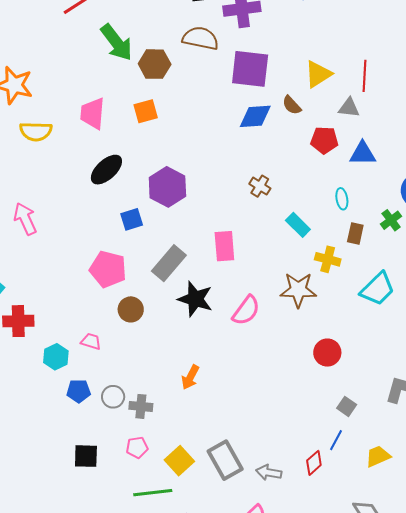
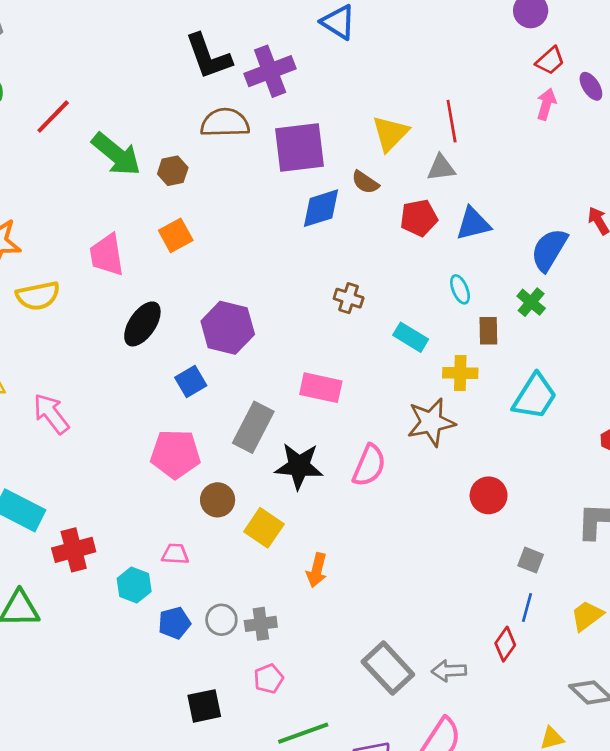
brown hexagon: (155, 64) -> (173, 171), size x0.7
pink rectangle: (224, 246) -> (321, 388), turned -60
yellow square: (179, 461) -> (264, 528), moved

